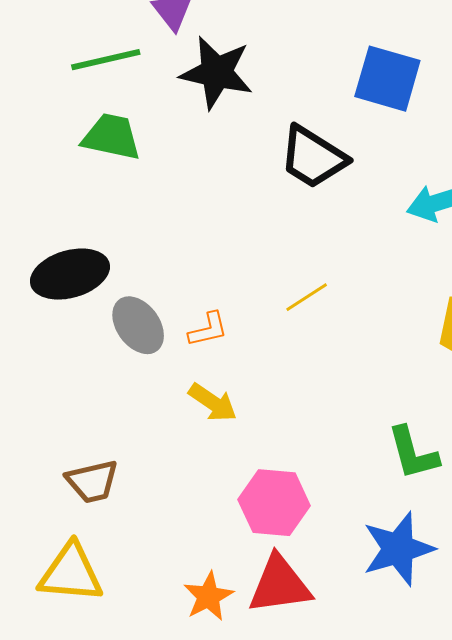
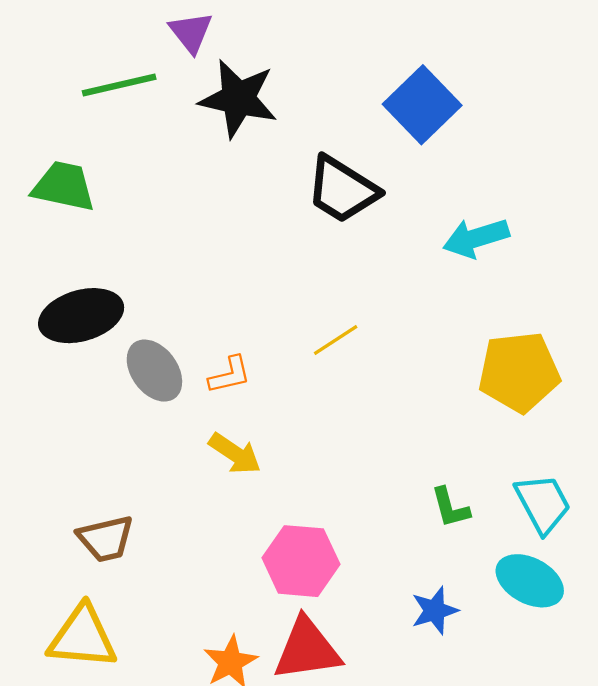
blue square: (387, 79) -> (422, 105), turned 30
green trapezoid: (111, 137) -> (64, 186), moved
green L-shape: (413, 453) -> (450, 507), size x0.7
blue star: (398, 549) -> (435, 610), size x0.6

